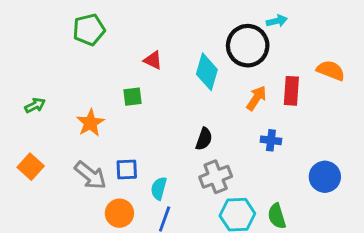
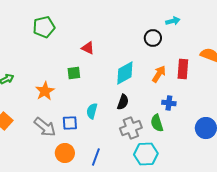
black circle: (248, 46) -> (153, 38), size x0.6
cyan diamond: (207, 72) -> (125, 73), moved, turned 45
cyan semicircle: (159, 188) -> (92, 111), moved
green semicircle: (277, 216) -> (157, 123), moved

